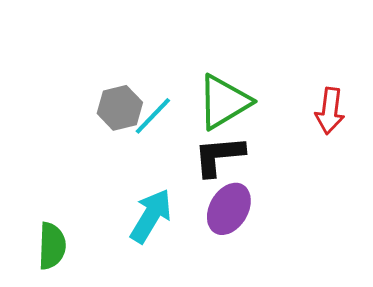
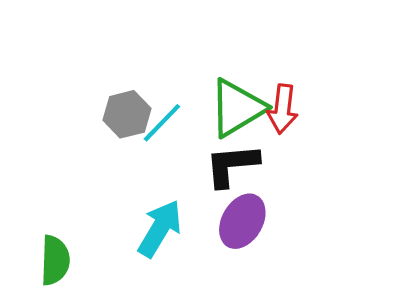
red arrow: (330, 111) -> (283, 109), moved

